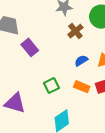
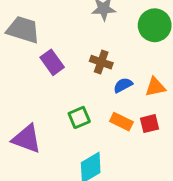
brown cross: (75, 31) -> (101, 62), moved, turned -35

